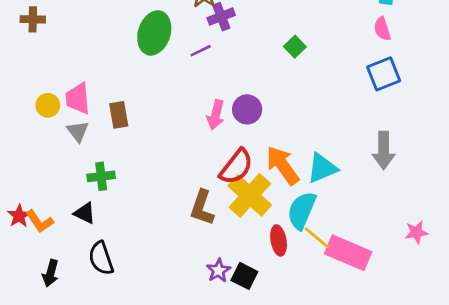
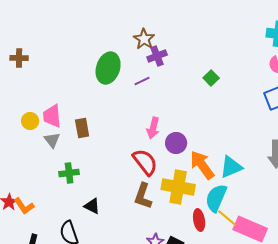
purple circle: (247, 109) -> (176, 143), moved
red semicircle: (236, 167) -> (145, 162), moved, turned -76
yellow cross: (250, 195) -> (178, 187), turned -32
black triangle: (85, 213) -> (92, 206), moved

